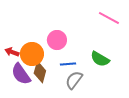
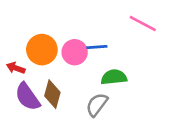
orange circle: (32, 54) -> (42, 50), moved
green semicircle: (100, 59) -> (114, 77), moved, turned 144
blue line: (68, 64) -> (97, 47), moved

